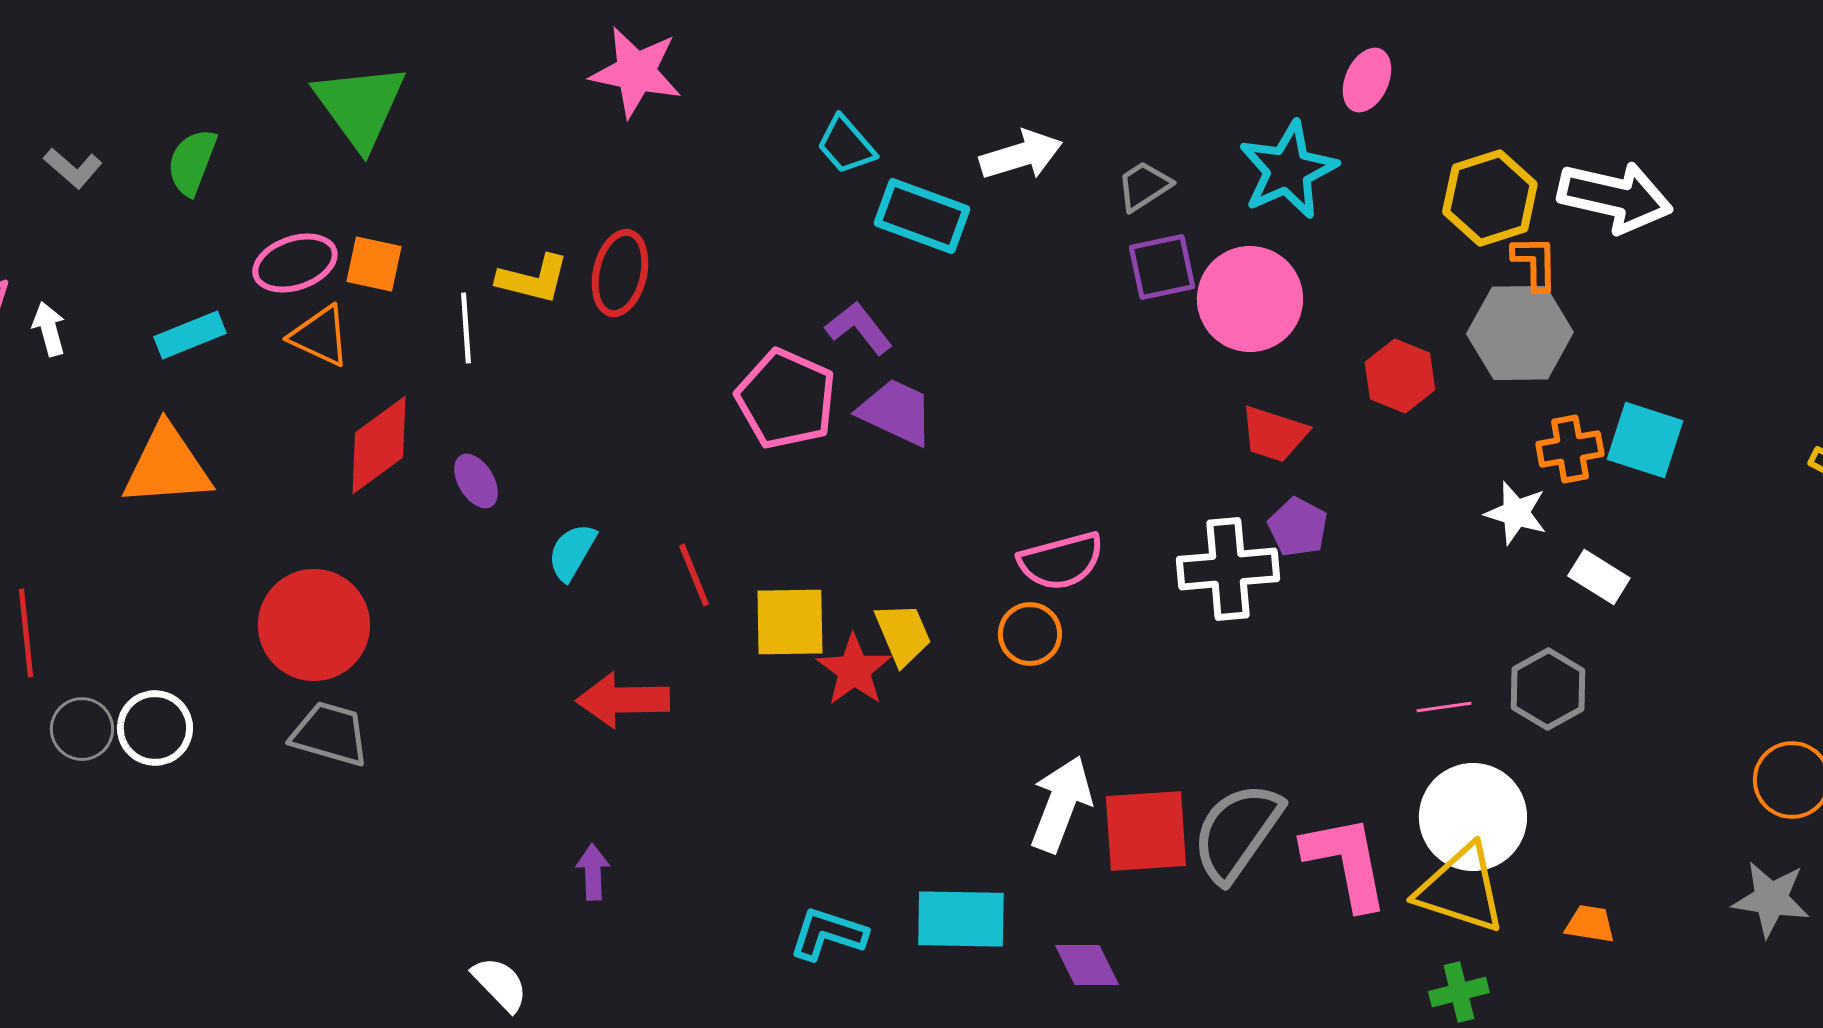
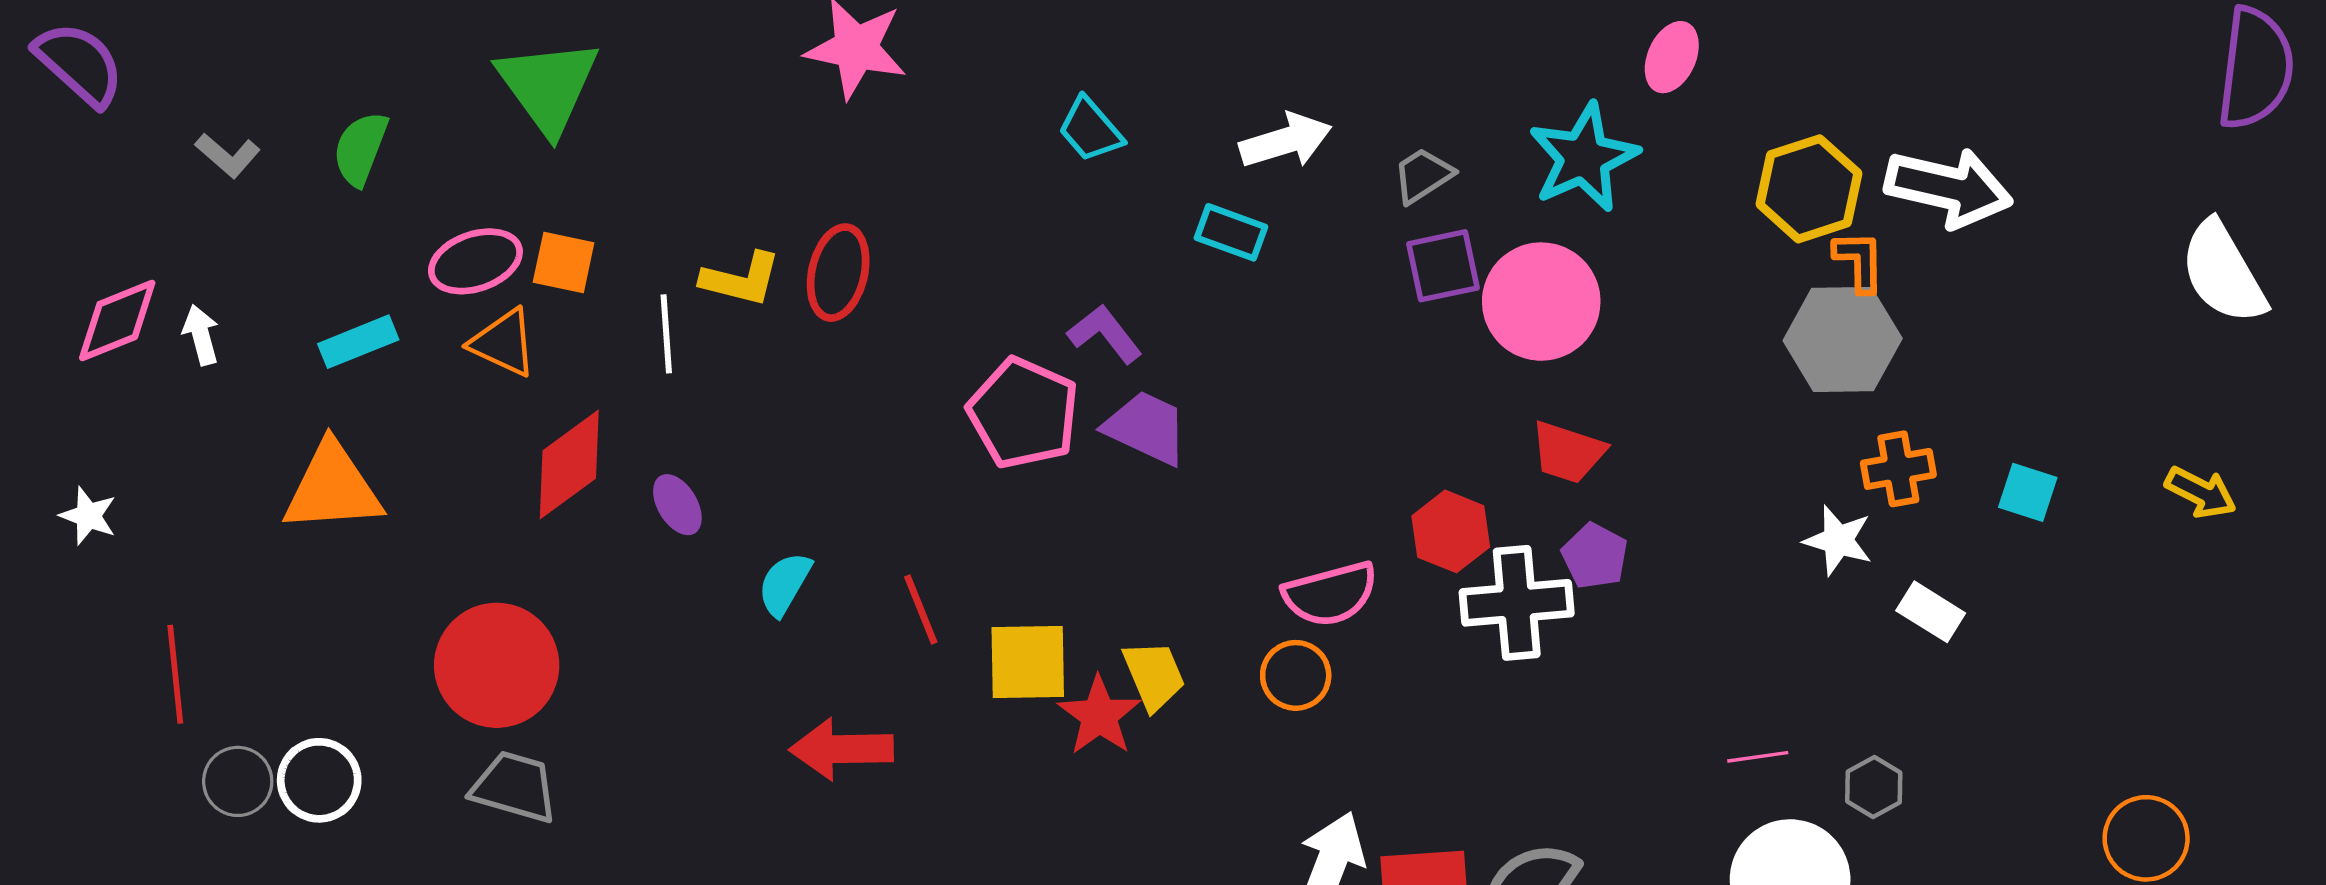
cyan rectangle: (922, 216) -> (1231, 232), moved, size x0.7
red hexagon: (1400, 376) -> (1451, 531), moved
cyan square: (1645, 440) -> (2028, 492), moved, size x0.7
gray hexagon: (1548, 689) -> (1874, 787), moved, size x0.7

